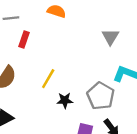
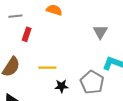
yellow line: (48, 79) -> (47, 68), turned 60

